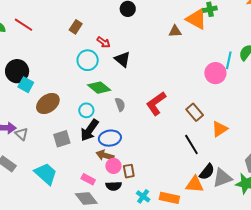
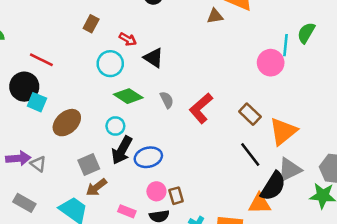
red line: (23, 25) -> (41, 60), moved
gray semicircle: (120, 104) -> (167, 100), moved
orange triangle: (220, 129) -> (283, 131), size x1.4
brown arrow: (105, 155) -> (96, 187), moved, turned -48
black semicircle: (207, 172) -> (273, 186), size x1.4
gray triangle: (222, 178) -> (289, 170), moved

